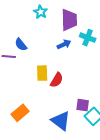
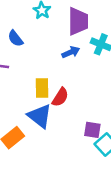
blue semicircle: (21, 45) -> (15, 38), moved
blue triangle: (61, 121) -> (40, 116), moved

